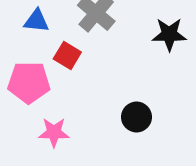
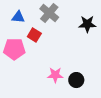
black circle: (137, 117) -> (76, 80), moved
pink star: (54, 132) -> (55, 75), moved

